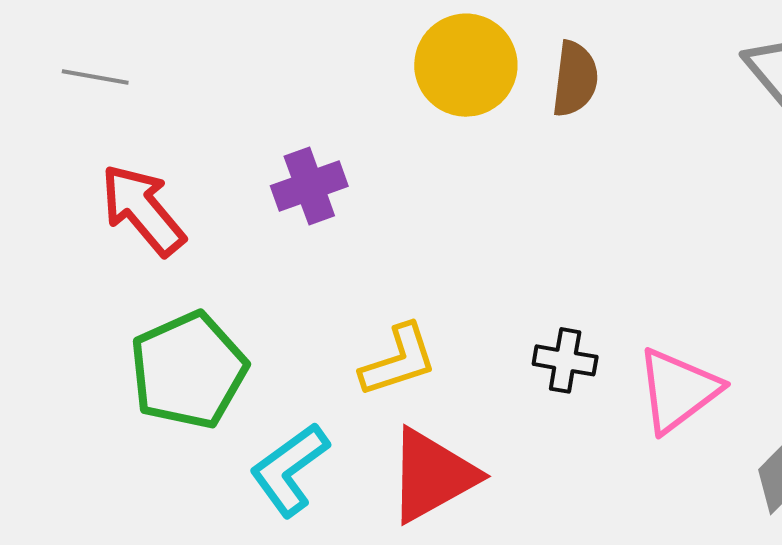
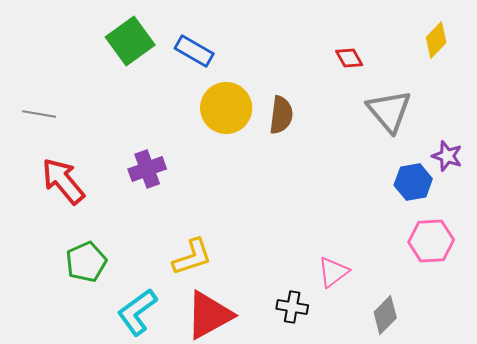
black cross: (565, 360) -> (292, 307), moved
green pentagon: (188, 370) -> (86, 262), size x0.7
pink triangle: (678, 390) -> (333, 272), size x0.7

